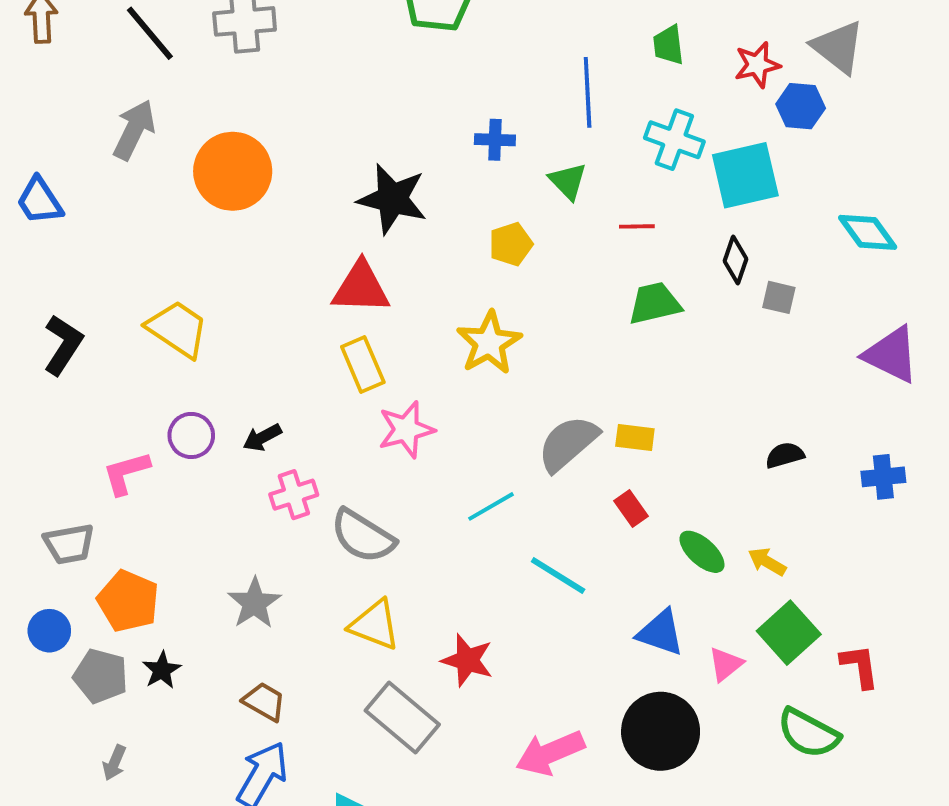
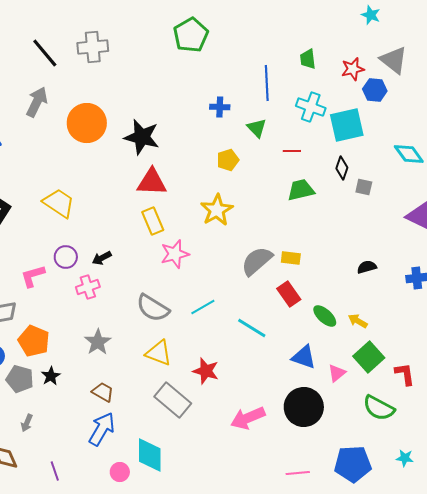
black star: (392, 199) -> (142, 137), moved
pink cross: (294, 495) -> (88, 287), moved
cyan line: (491, 506) -> (203, 307), moved
red rectangle: (631, 508) -> (289, 294), size x1.4

